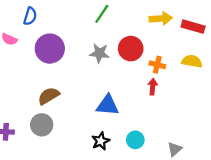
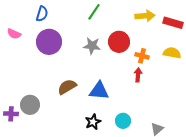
blue semicircle: (30, 16) -> (42, 14), moved
brown semicircle: (49, 96) -> (67, 87), moved
gray circle: (42, 125) -> (30, 105), moved

